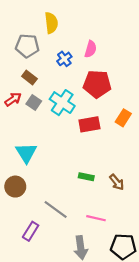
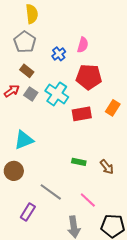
yellow semicircle: (51, 23) -> (32, 14), moved
gray pentagon: (27, 46) -> (25, 42), turned 30
cyan triangle: (26, 153) -> (24, 140), turned 40
pink line: (96, 218) -> (88, 200), turned 30

